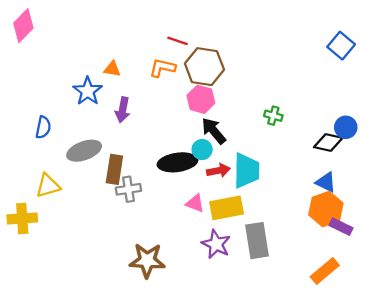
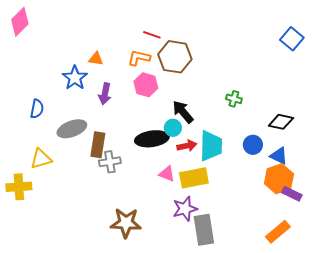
pink hexagon: (201, 99) -> (146, 85), moved
blue circle: (346, 127) -> (253, 145), moved
gray rectangle: (257, 241) -> (204, 230), moved
purple star: (216, 244) -> (185, 209), turned 30

